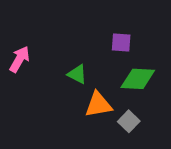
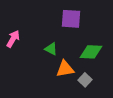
purple square: (121, 42) -> (71, 19), moved, size x1.5

